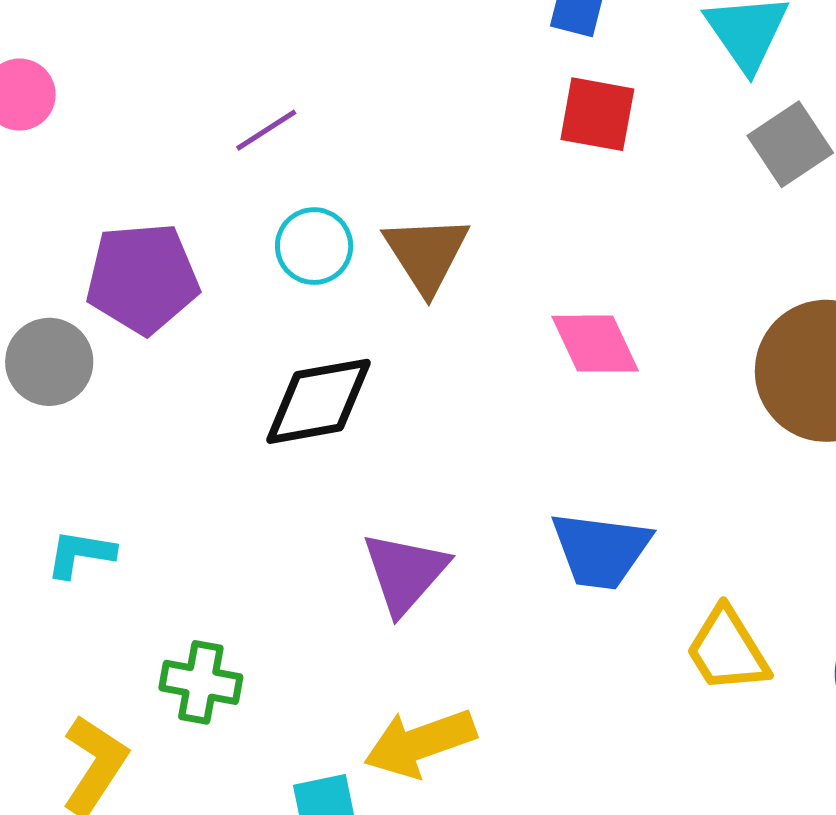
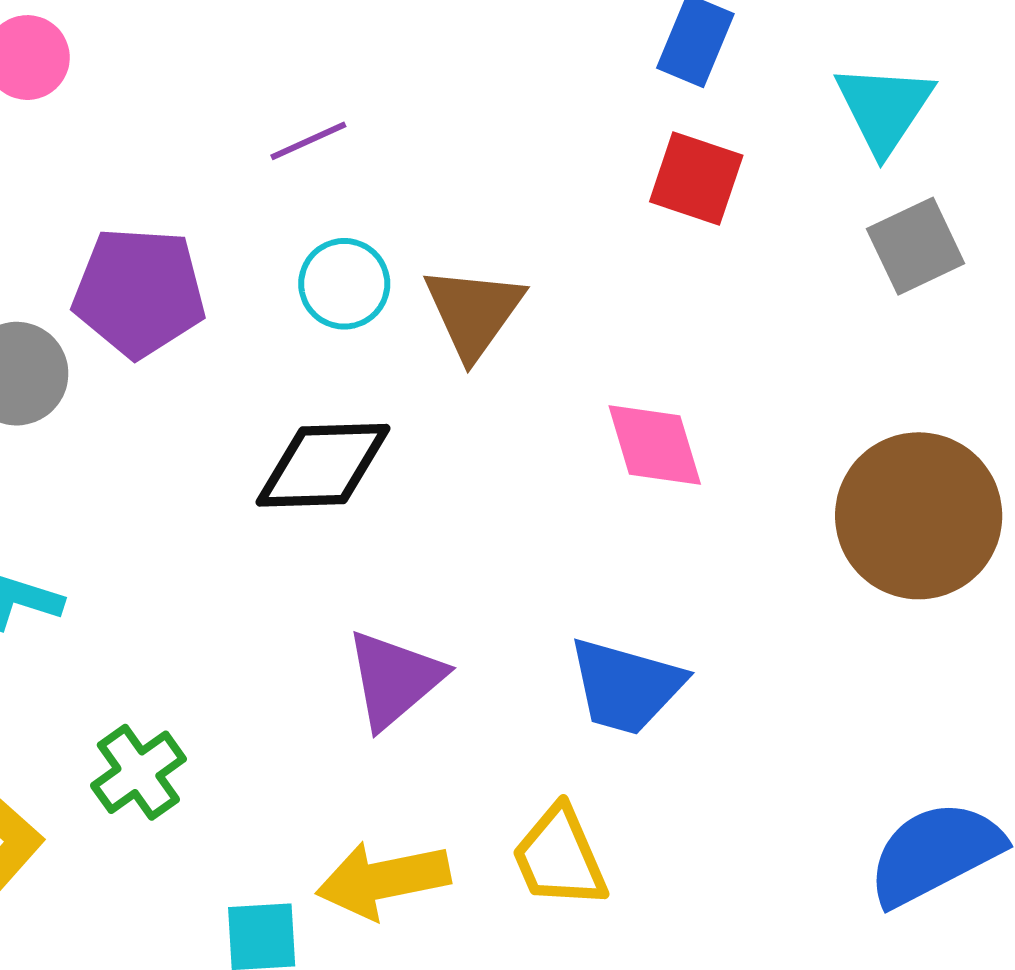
yellow trapezoid: (727, 650) -> (559, 857), moved
green cross: (201, 682) -> (138, 772), turned 36

